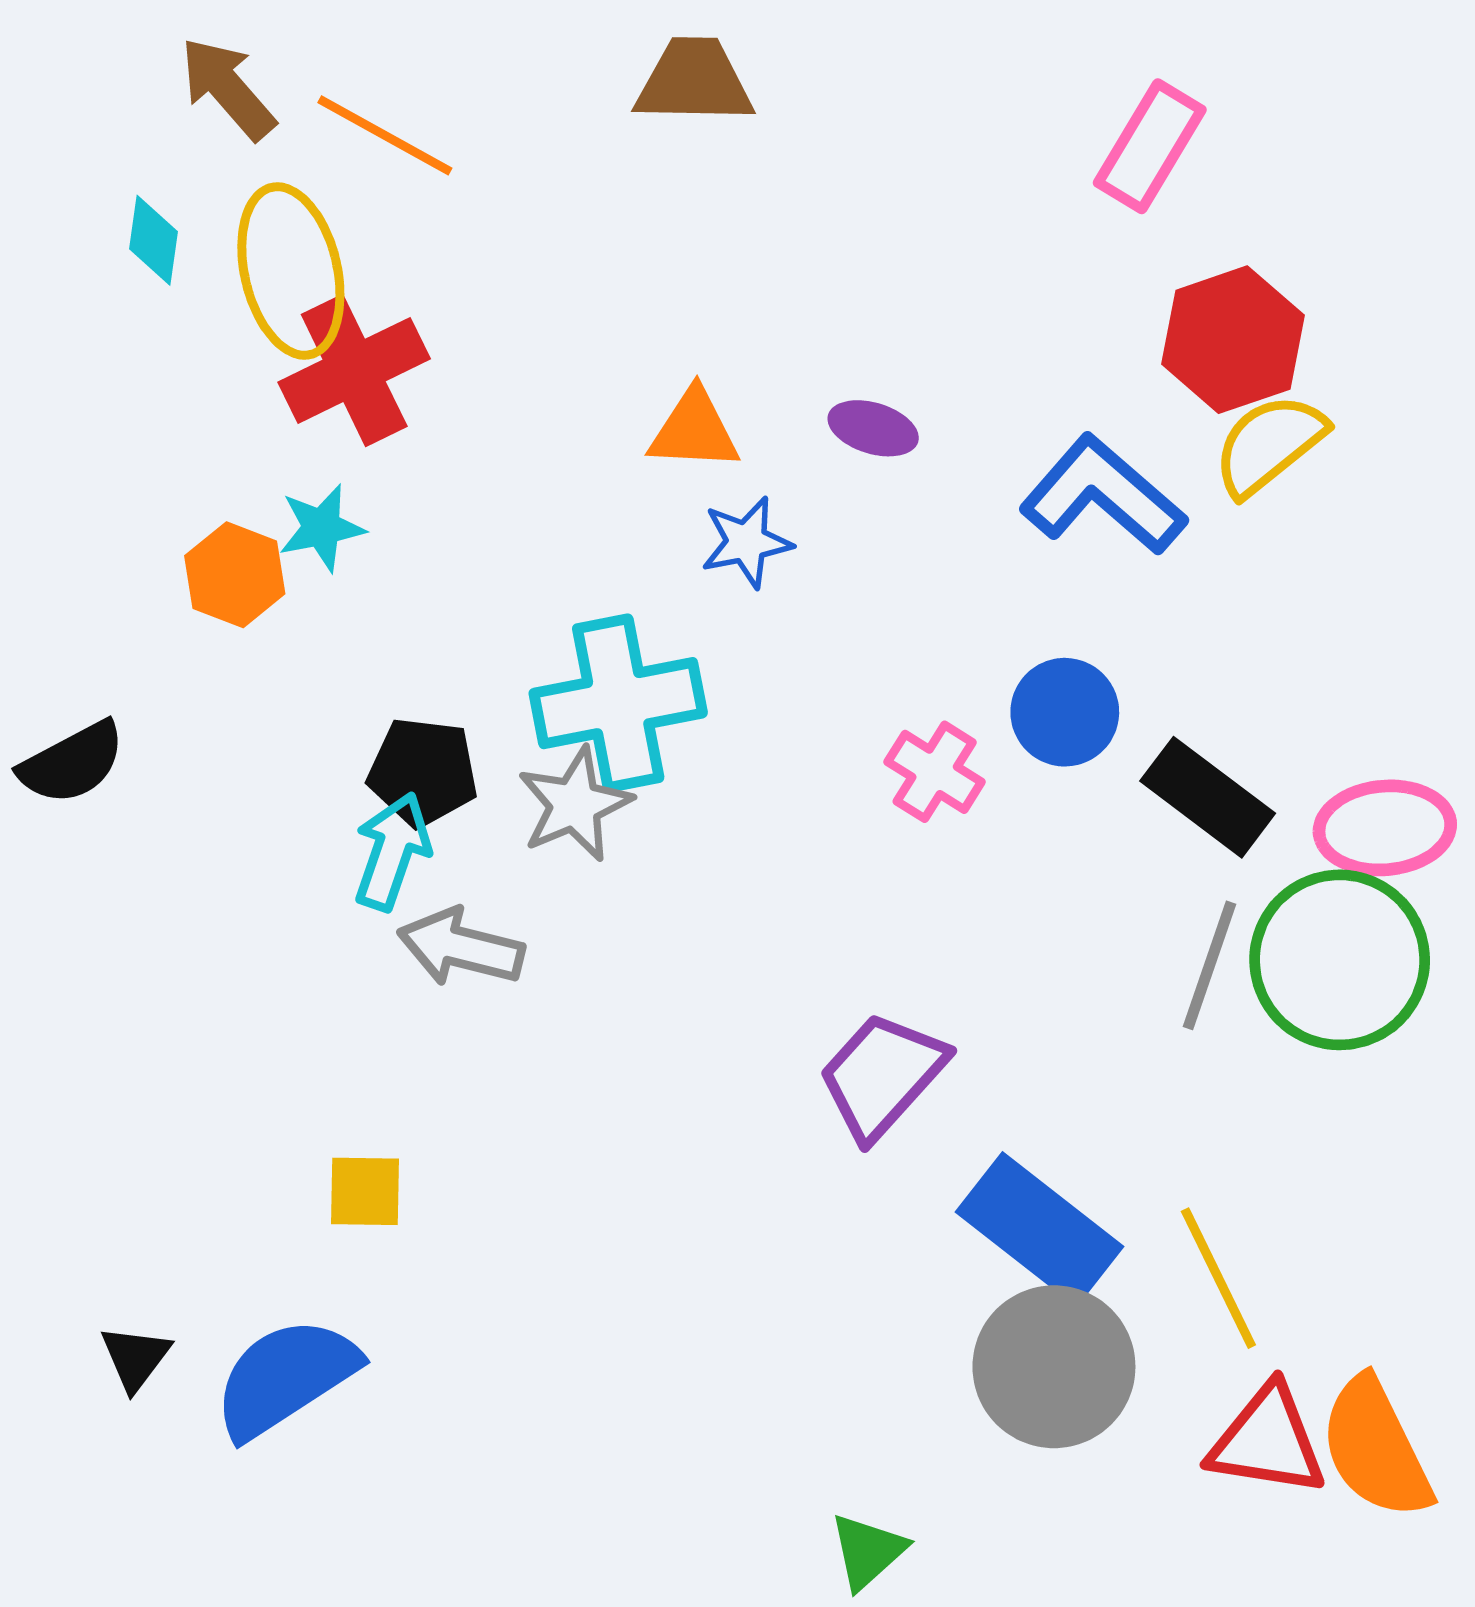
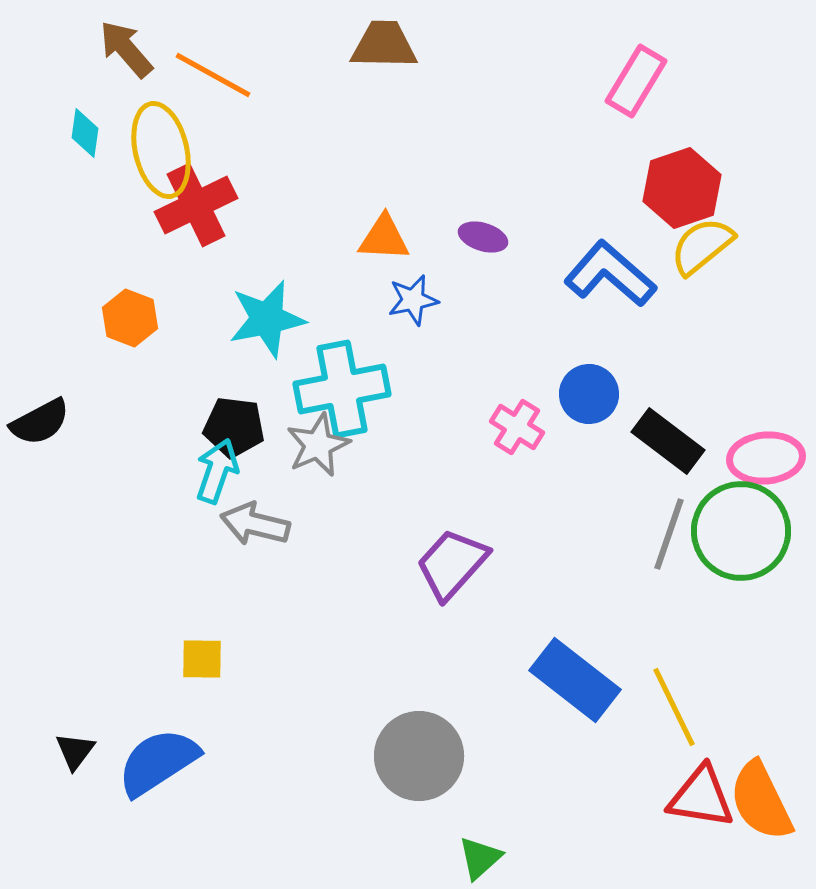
cyan star: (322, 528) -> (267, 319), moved, size x1.6
purple trapezoid: (882, 1076) -> (452, 564), moved
gray circle: (1054, 1367) -> (419, 756), moved

